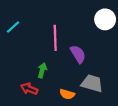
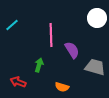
gray trapezoid: (92, 83) -> (95, 67), moved
red arrow: (29, 89) -> (18, 82), moved

